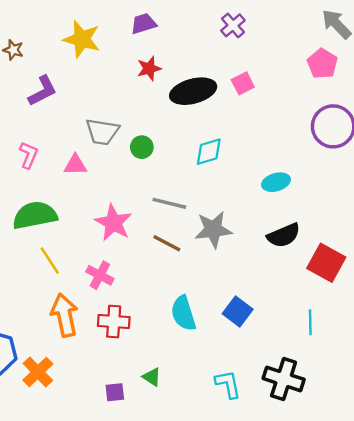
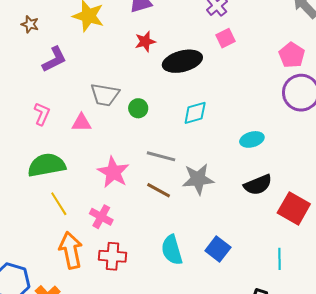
pink pentagon: (322, 64) -> (292, 55), moved
pink square: (243, 83) -> (225, 38), moved

